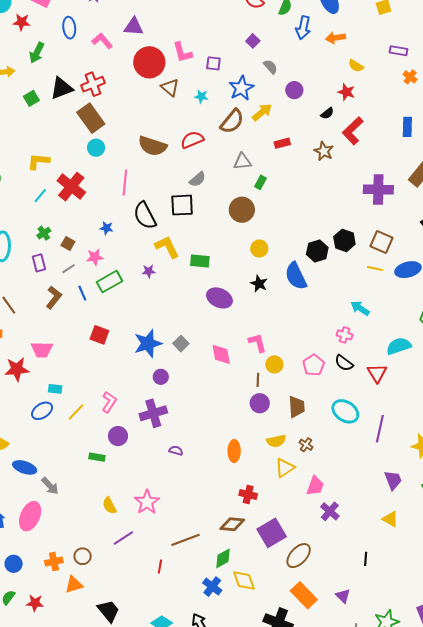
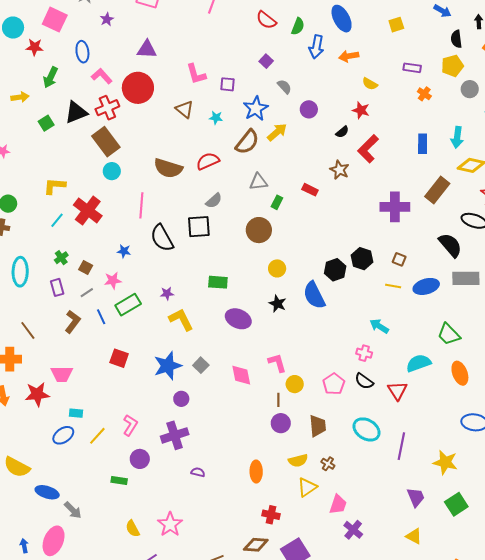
pink L-shape: (102, 41) -> (102, 76), moved
red circle: (149, 62) -> (138, 88), moved
red rectangle: (282, 143) -> (310, 190), moved, turned 42
brown square: (381, 242) -> (399, 259), size x0.6
yellow L-shape: (167, 247) -> (181, 320), moved

